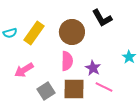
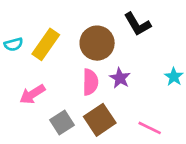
purple star: (93, 68) -> (120, 78), moved
pink line: (104, 87) -> (150, 128), moved
brown square: (74, 89) -> (100, 120), turned -35

